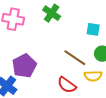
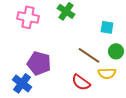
purple pentagon: (24, 66) -> (39, 63), turned -30

